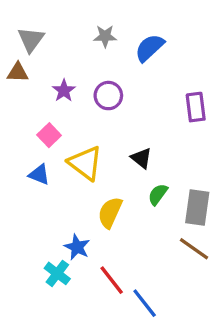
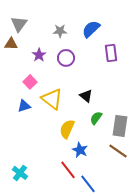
gray star: (105, 36) -> (60, 31), moved
purple rectangle: (196, 107) -> (111, 53), moved
blue triangle: (39, 175) -> (24, 106), turned -40
blue star: (77, 247) -> (80, 150), moved
cyan cross: (57, 273) -> (20, 173), moved

